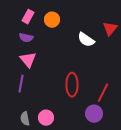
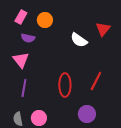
purple semicircle: (26, 38) -> (28, 38), moved
purple line: (21, 84) -> (24, 88), moved
red line: (103, 93) -> (96, 81), moved

